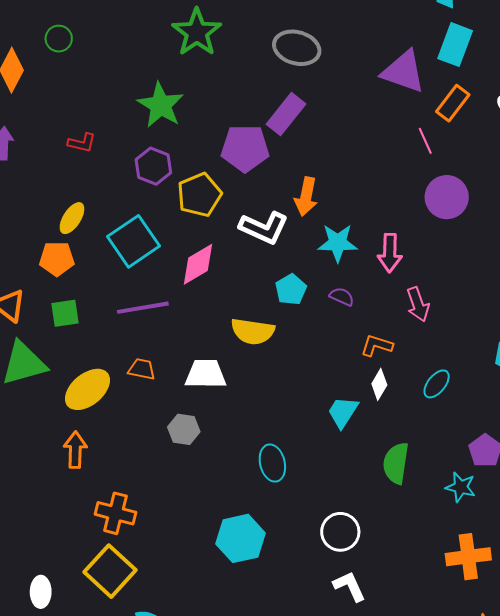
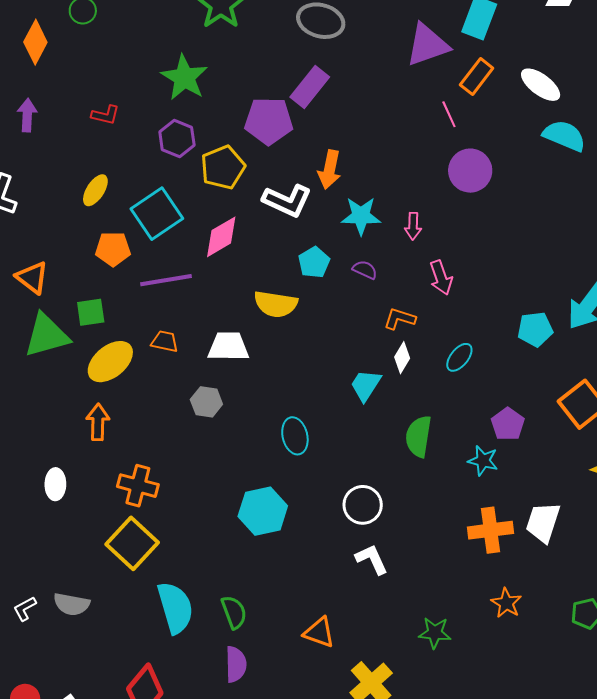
purple triangle: (403, 72) -> (427, 45), turned -39
pink arrow: (390, 253) -> (413, 226), size x0.7
orange pentagon: (57, 259) -> (113, 249), moved
green square: (65, 313) -> (91, 312), moved
white ellipse: (41, 592) -> (55, 484), moved

